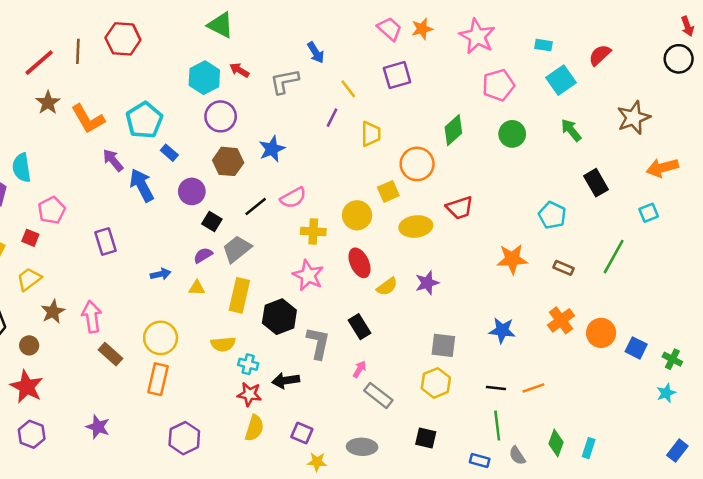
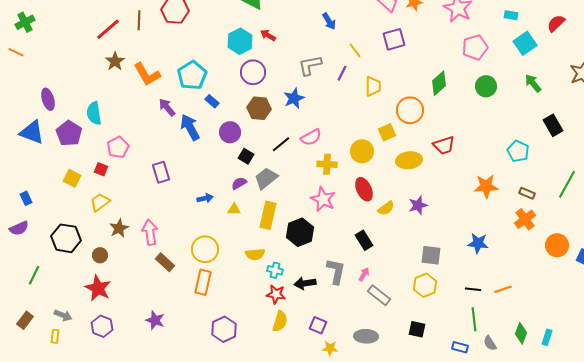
gray L-shape: (284, 81) -> (310, 65), moved
orange cross: (561, 320) -> (525, 219), moved
gray L-shape: (318, 343) -> (336, 271), moved

